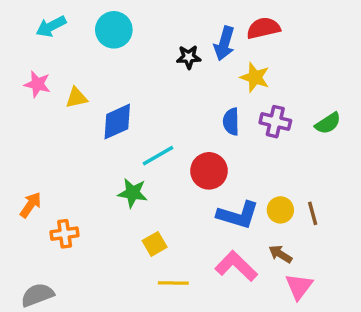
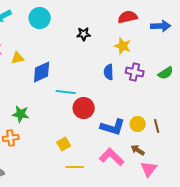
blue arrow: (224, 43) -> (161, 26), moved, turned -108
cyan line: (158, 156) -> (66, 92), turned 36
red circle: (209, 171) -> (84, 108), moved
green star: (133, 193) -> (21, 114), moved

